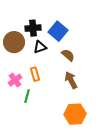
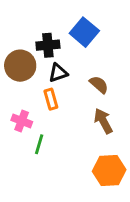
blue square: (58, 31) -> (84, 32), moved
orange rectangle: (35, 74) -> (51, 99), moved
pink cross: (15, 80) -> (22, 121), turned -32

